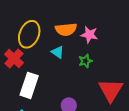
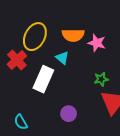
green star: (85, 61) -> (101, 79), moved
white rectangle: (29, 85) -> (43, 79), moved

